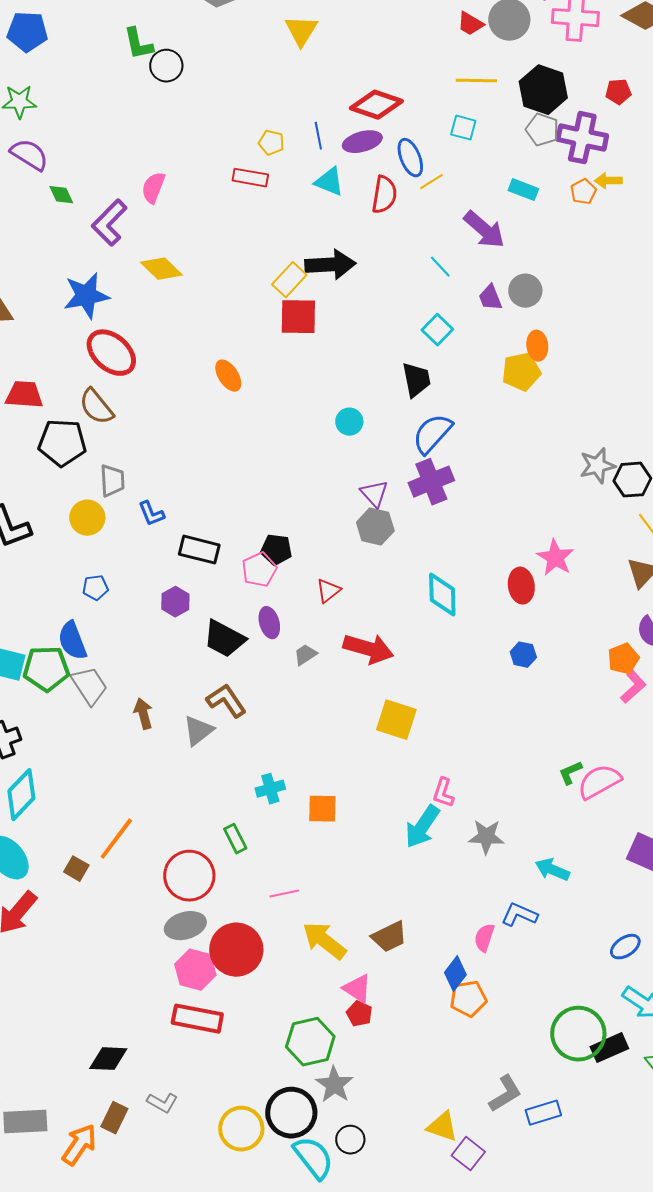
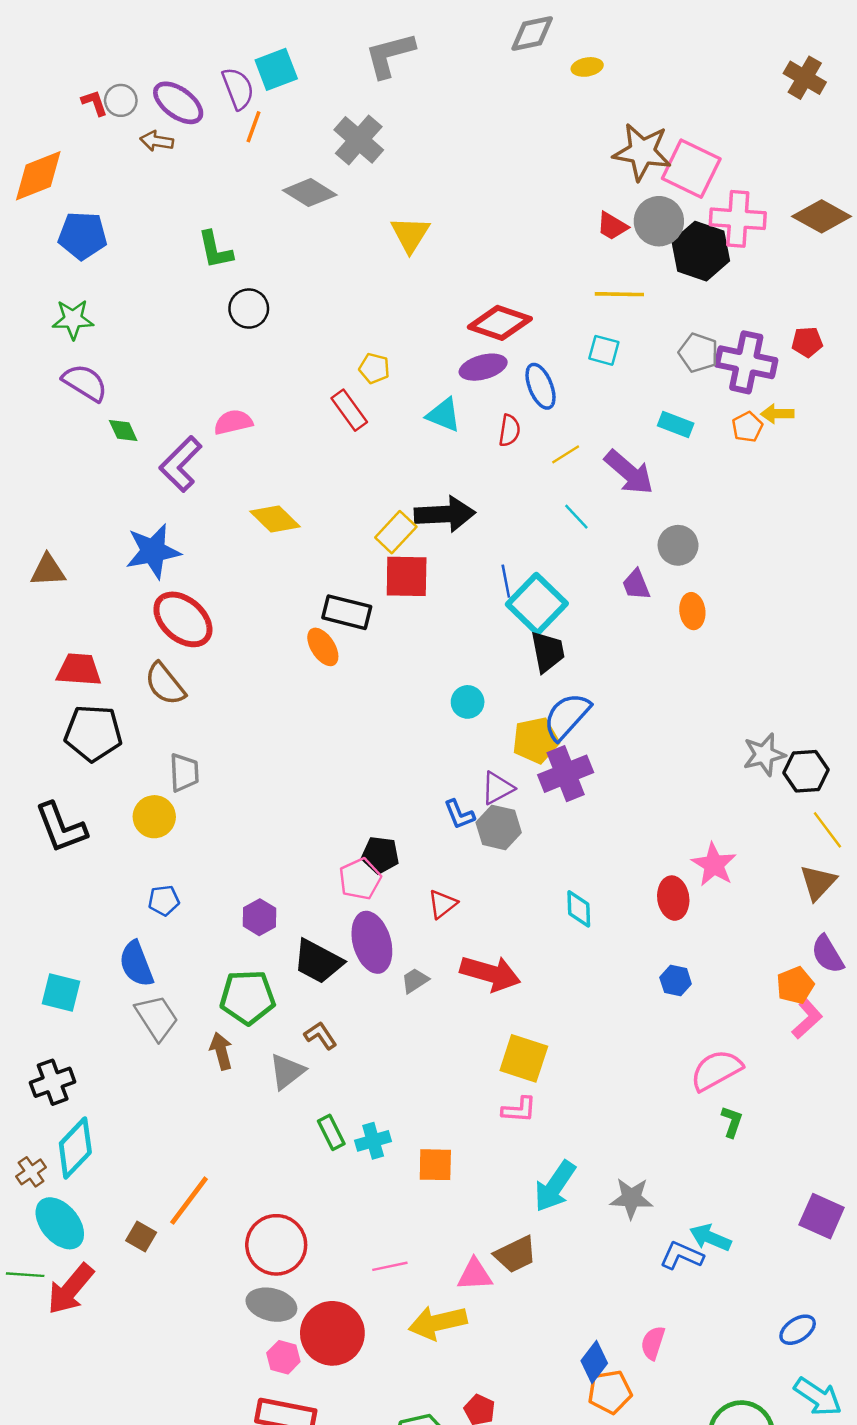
black circle: (166, 66) -> (249, 309), moved
black hexagon: (543, 90) -> (701, 251), moved
red pentagon: (618, 92) -> (807, 342), moved
blue line: (318, 136) -> (506, 581), moved
red rectangle: (250, 178) -> (349, 410), turned 44
yellow line: (431, 182) -> (566, 454), moved
pink semicircle: (153, 188) -> (233, 422), turned 56
red semicircle: (384, 195) -> (509, 430), size x0.7
yellow diamond: (161, 269) -> (275, 519), moved
purple trapezoid: (490, 298) -> (636, 585), moved
cyan square: (437, 330) -> (537, 604), moved, size x1.6
yellow pentagon: (521, 372) -> (536, 740), moved
black pentagon: (62, 443) -> (93, 733), moved
purple triangle: (374, 494) -> (497, 788), turned 44
blue L-shape: (151, 514) -> (459, 814), moved
black rectangle: (199, 550) -> (347, 612), moved
cyan diamond: (442, 595) -> (579, 909), size x0.7
purple ellipse: (269, 623) -> (372, 942), size x1.6
green pentagon: (46, 669) -> (248, 997), moved
brown L-shape: (226, 701) -> (320, 1036), size x0.7
green L-shape: (570, 773) -> (732, 1122), turned 132
pink semicircle: (599, 782) -> (716, 1070), moved
pink L-shape: (443, 793) -> (519, 1110), moved, turned -104
green rectangle: (235, 839) -> (331, 1132), moved
blue L-shape: (519, 915) -> (682, 1256), moved
gray ellipse: (185, 926) -> (271, 1305), turned 30
brown trapezoid: (389, 937) -> (515, 1254), moved
pink semicircle: (484, 938) -> (653, 1343), moved
yellow arrow: (324, 941) -> (438, 1323), turned -51
pink hexagon: (195, 970) -> (283, 1357), size x0.7
pink triangle: (357, 989) -> (475, 1275), moved, turned -36

